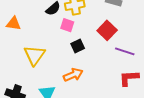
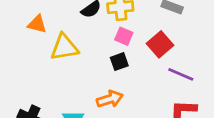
pink square: (67, 25) -> (124, 36), moved
yellow triangle: (35, 55) -> (64, 47), moved, turned 40

